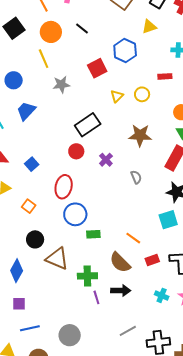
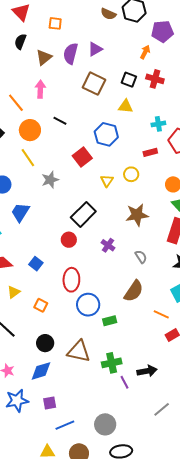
yellow triangle: (149, 27) -> (126, 106), turned 35
red circle: (76, 151) -> (69, 240), moved
orange line: (133, 238) -> (161, 314), moved
black circle: (35, 239) -> (45, 343), moved
brown semicircle: (120, 262) -> (134, 291), moved, turned -90
blue diamond: (17, 271) -> (41, 371), turned 55

